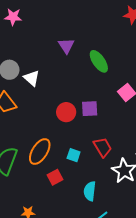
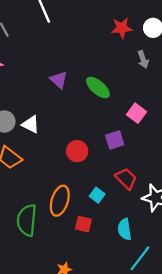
purple square: (90, 109) -> (115, 140), moved
cyan square: (74, 155) -> (97, 195), turned 32
red square: (55, 177) -> (83, 224), turned -35

